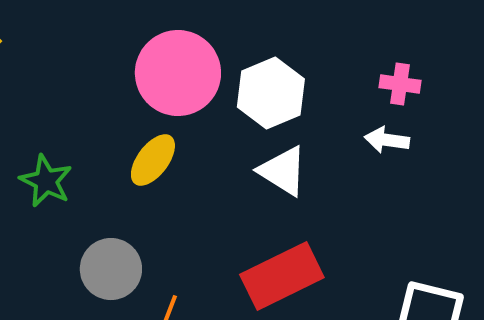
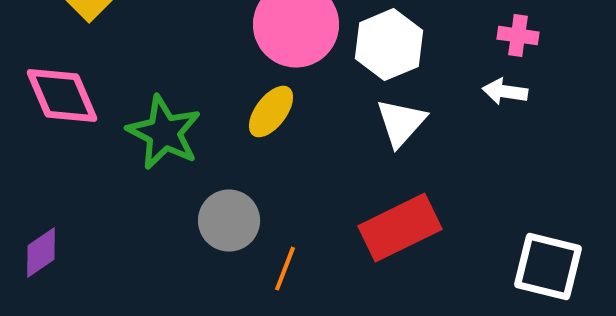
white triangle: (283, 171) -> (401, 123), turned 40
green star: (46, 181) -> (164, 133), size x1.4

